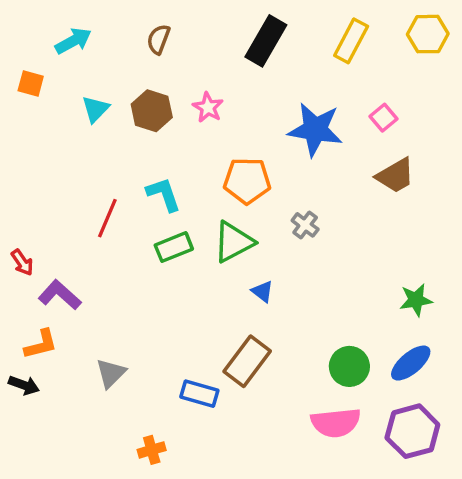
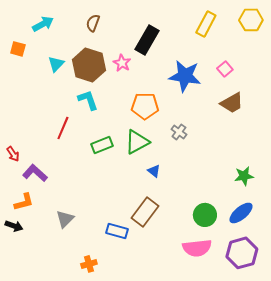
black rectangle: (266, 41) -> (147, 40), moved
brown hexagon: (152, 111) -> (89, 65), size x1.4
cyan L-shape: (164, 194) -> (88, 100), moved

